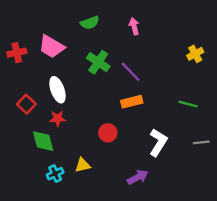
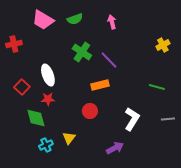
pink trapezoid: (52, 47) -> (43, 20), moved
orange rectangle: (132, 102) -> (100, 85), moved
yellow triangle: (83, 165) -> (69, 138), turned -40

